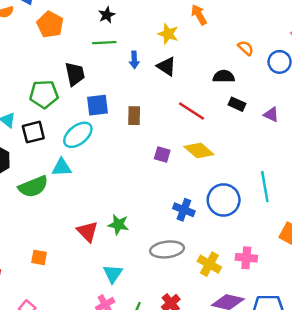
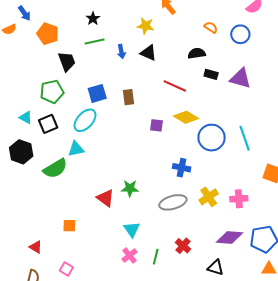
black trapezoid: (75, 74) -> (67, 61), moved
purple triangle: (271, 115) -> (240, 78), size x1.6
blue circle: (224, 200) -> (212, 138), moved
yellow cross: (209, 264) -> (209, 197), moved, turned 36

